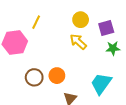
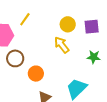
purple square: (106, 28) -> (92, 27), moved
brown circle: (34, 77) -> (15, 58), moved

